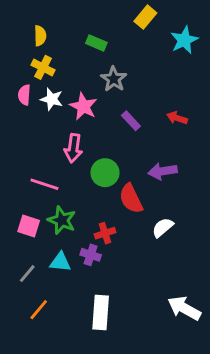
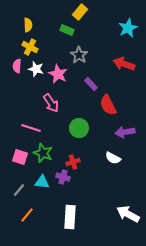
yellow rectangle: (145, 17) -> (80, 12), moved
red arrow: (177, 118) -> (124, 64), moved, size x1.5
pink arrow: (73, 148) -> (51, 103), turned -42
purple arrow: (163, 171) -> (125, 132), moved
green circle: (105, 173) -> (79, 128), moved
red semicircle: (131, 199) -> (108, 105), moved
white semicircle: (163, 227) -> (113, 158), turned -112

